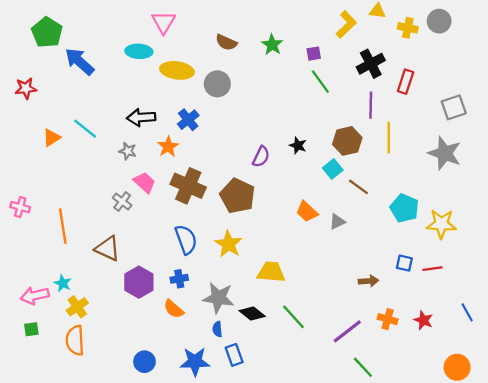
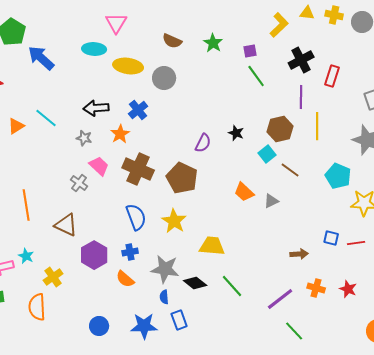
yellow cross: (408, 28) -> (334, 15), moved
cyan pentagon: (404, 208) -> (338, 176), moved
yellow cross: (77, 307) -> (53, 277), moved

